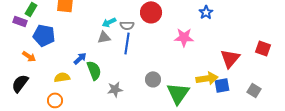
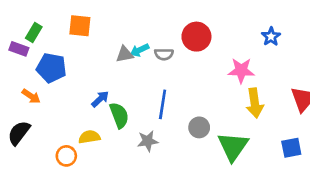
gray triangle: (104, 37) -> (125, 54), moved
blue line: (127, 43) -> (163, 104), moved
yellow semicircle: (62, 77) -> (89, 137), moved
yellow arrow: (207, 78) -> (255, 103), moved, turned 90
blue square: (222, 85) -> (291, 148), moved

